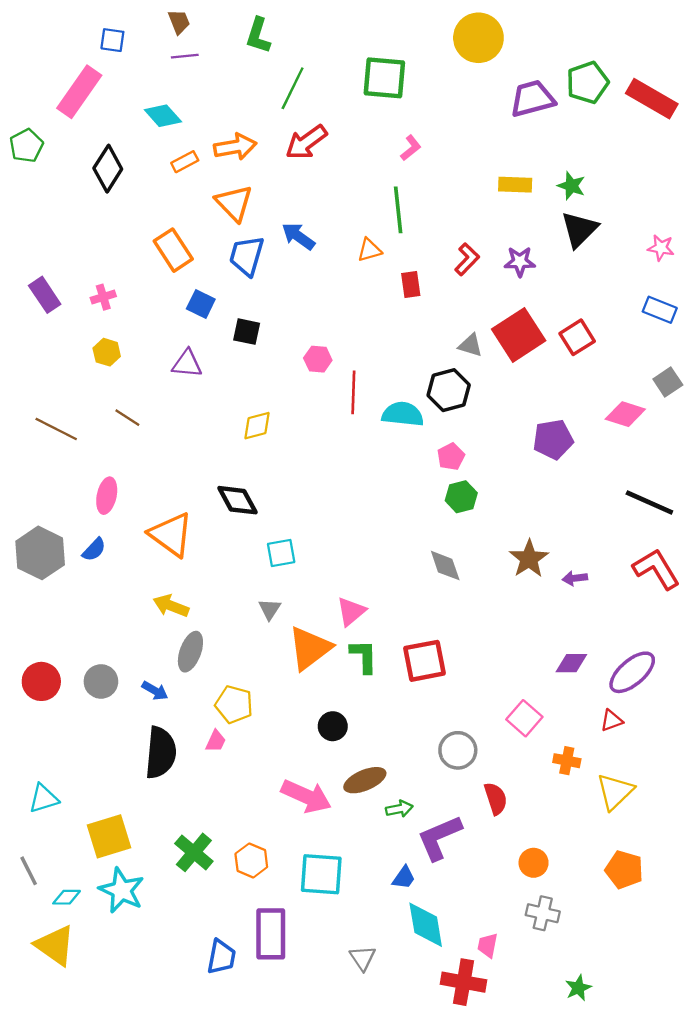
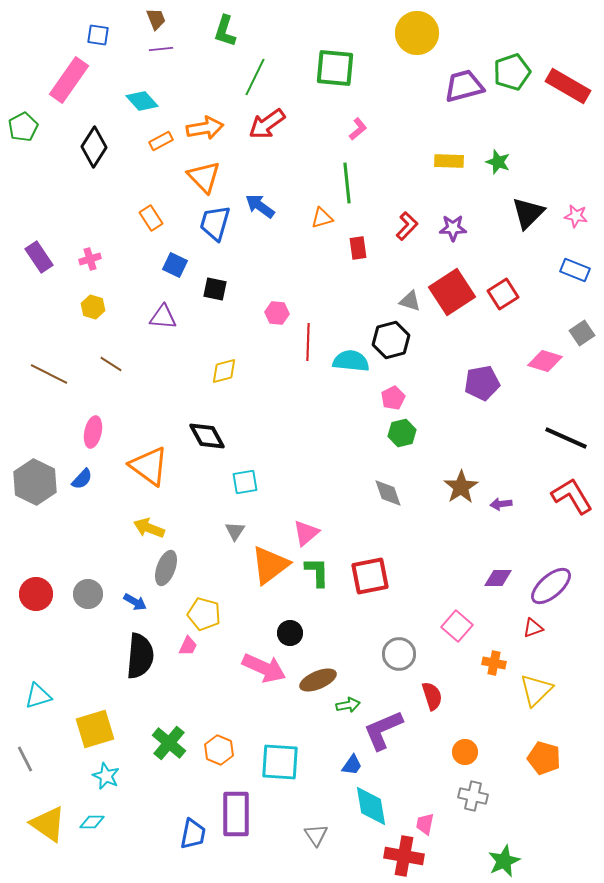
black triangle: (579, 229) -> (528, 213), moved
orange rectangle: (173, 250) -> (151, 218), size x0.7
pink arrow: (306, 796) -> (264, 668), moved
cyan star: (122, 890) -> (106, 776), size x0.7
cyan diamond: (67, 897) -> (92, 822), moved
green star: (578, 988) -> (504, 861), size x1.4

